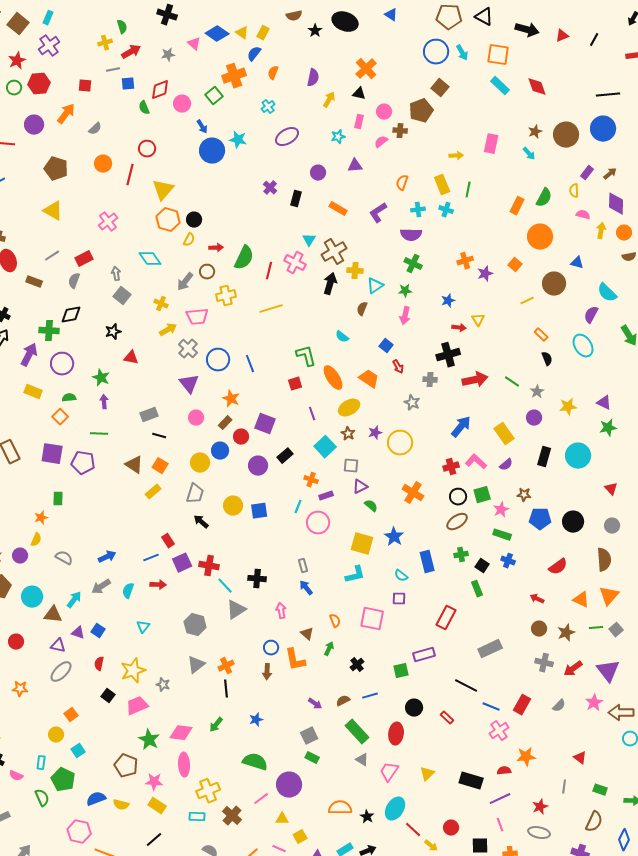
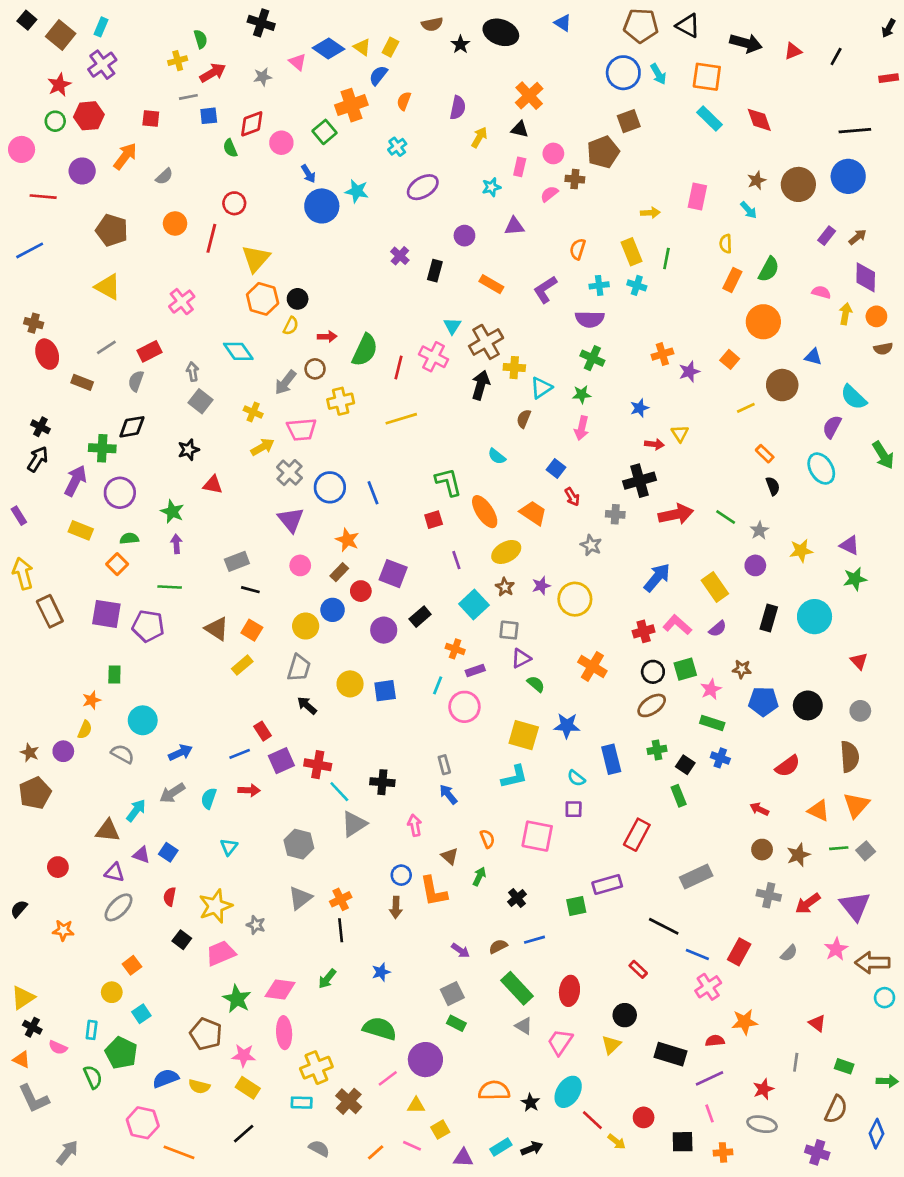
brown square: (440, 88) -> (629, 121), turned 30
yellow semicircle: (574, 191) -> (726, 244), moved
blue star: (394, 537) -> (567, 726), turned -30
cyan circle: (32, 597) -> (143, 720), moved
black circle: (414, 708) -> (625, 1015), moved

